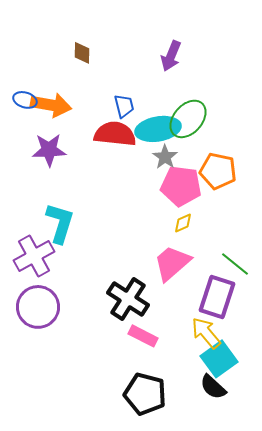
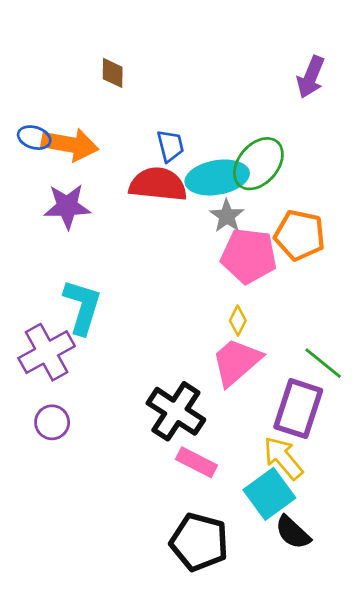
purple arrow: (171, 56) -> (311, 77), moved
yellow diamond: (183, 223) -> (238, 321), moved, turned -40
purple circle: (38, 307) -> (52, 422), size x0.6
cyan square: (219, 359) -> (269, 494), moved

